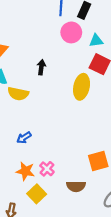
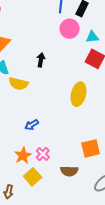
yellow ellipse: (82, 87) -> (78, 94), moved
blue arrow: (24, 138) -> (32, 125), moved
orange star: (25, 171) -> (23, 156), turned 30

